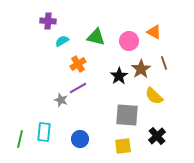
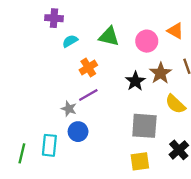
blue circle: (80, 139) -> (78, 132), moved

